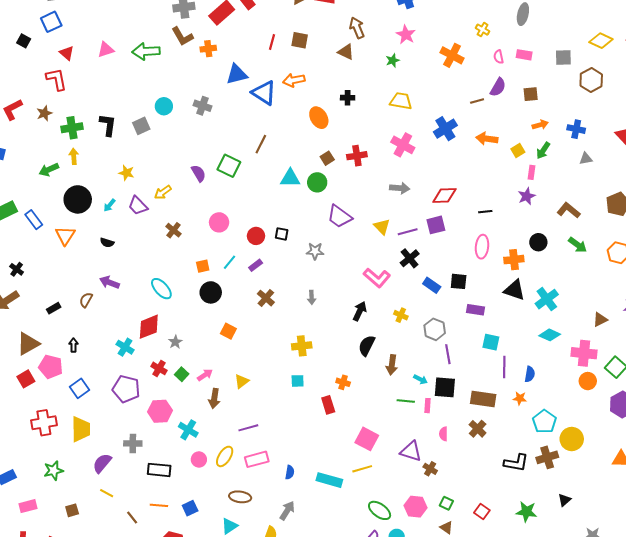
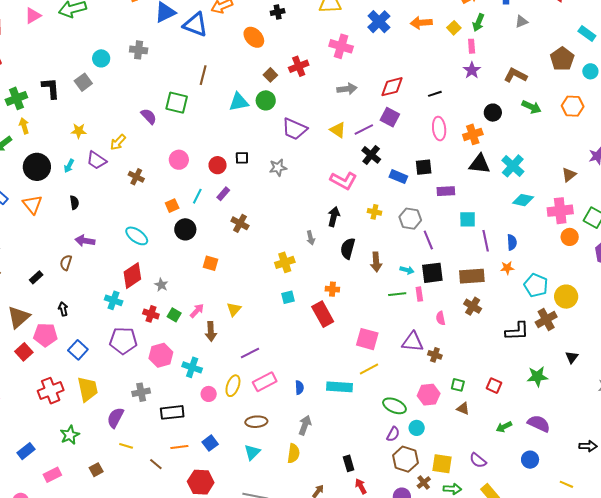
purple square: (436, 225) -> (390, 117), turned -36
black semicircle: (107, 243) -> (74, 203), turned -104
gray arrow: (312, 297) -> (311, 238), moved
red rectangle: (328, 405) -> (323, 314), size x1.4

